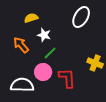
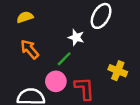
yellow semicircle: (31, 18) -> (25, 17), moved
white star: (44, 35) -> (76, 37), moved

